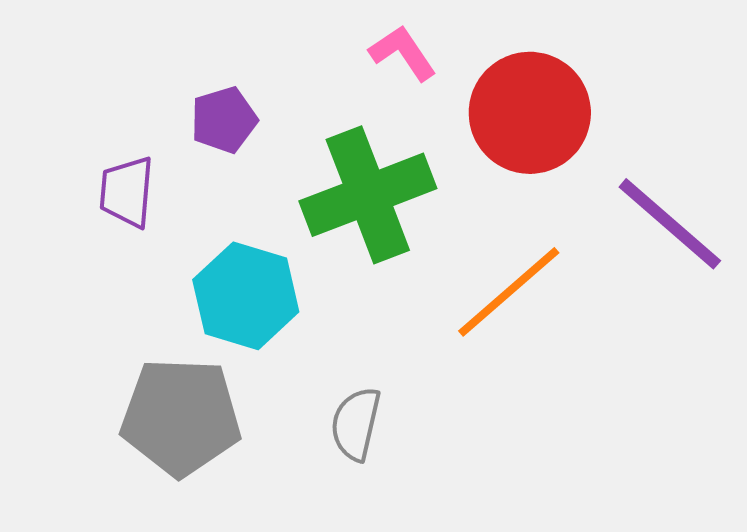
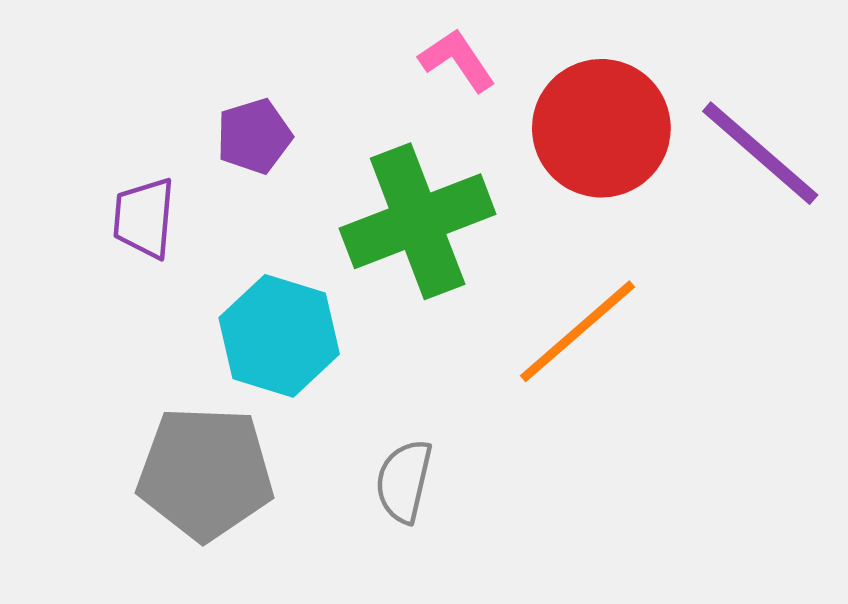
purple line: (670, 224) -> (760, 153), moved

